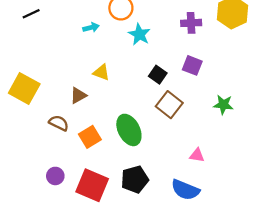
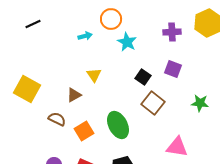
yellow triangle: (101, 72) -> (94, 75), turned 35
pink triangle: (197, 155) -> (177, 147), size x1.6

